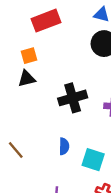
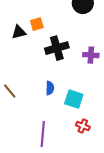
orange square: (29, 56) -> (37, 24), moved

